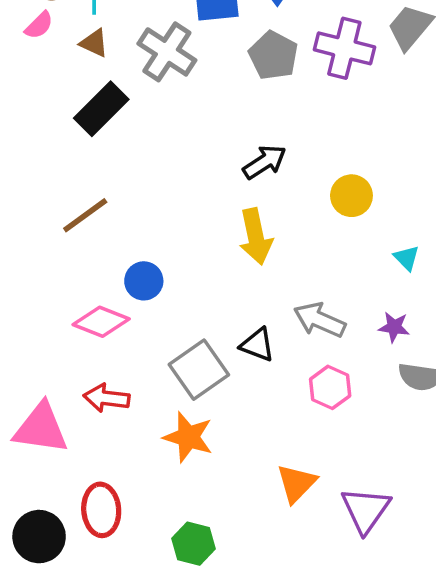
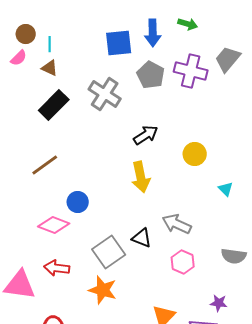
gray cross: (167, 52) -> (105, 94), moved
purple star: (394, 327) -> (219, 303), moved

